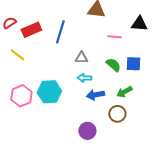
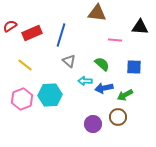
yellow line: (17, 55) -> (25, 65), moved
gray triangle: (81, 58) -> (69, 61), moved, turned 40
green semicircle: (113, 65) -> (102, 64), moved
blue arrow: (95, 95) -> (104, 88), moved
purple circle: (87, 131) -> (93, 124), moved

